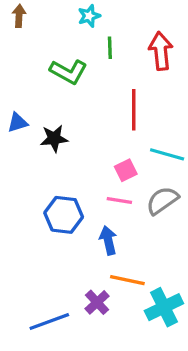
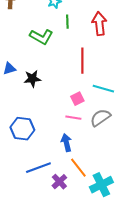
blue hexagon: (64, 215) -> (22, 129), moved
orange line: (127, 280) -> (78, 168), turned 40
blue line: (49, 321) -> (38, 168), moved

